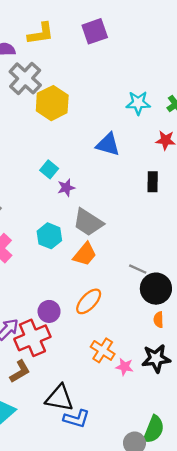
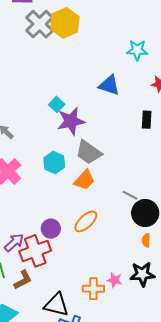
yellow hexagon: (52, 103) -> (65, 23), moved
purple star: (66, 188) -> (71, 121), size x1.8
orange cross: (103, 350) -> (93, 289), moved, turned -35

